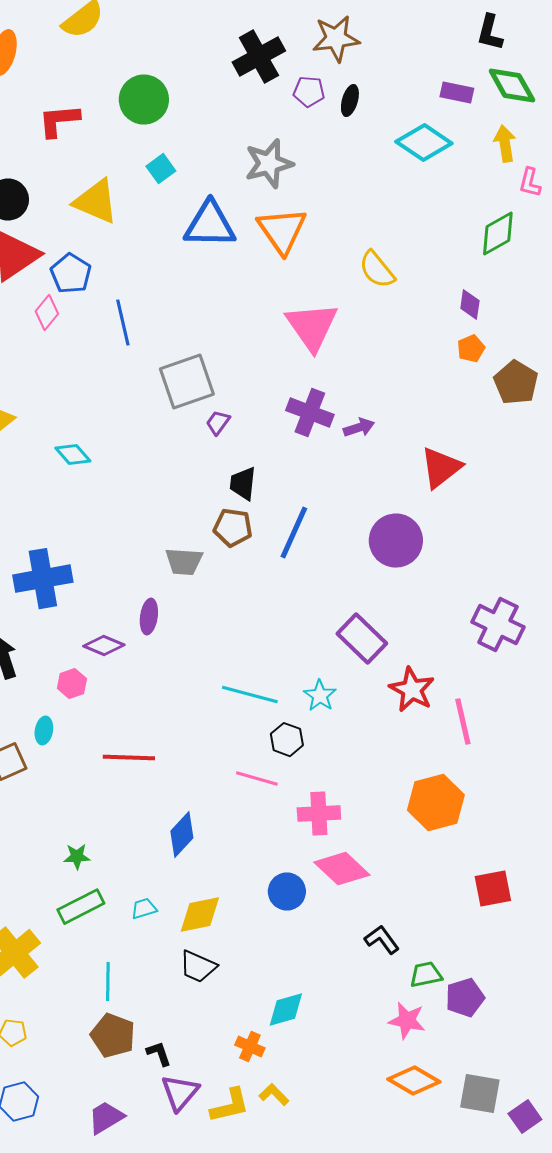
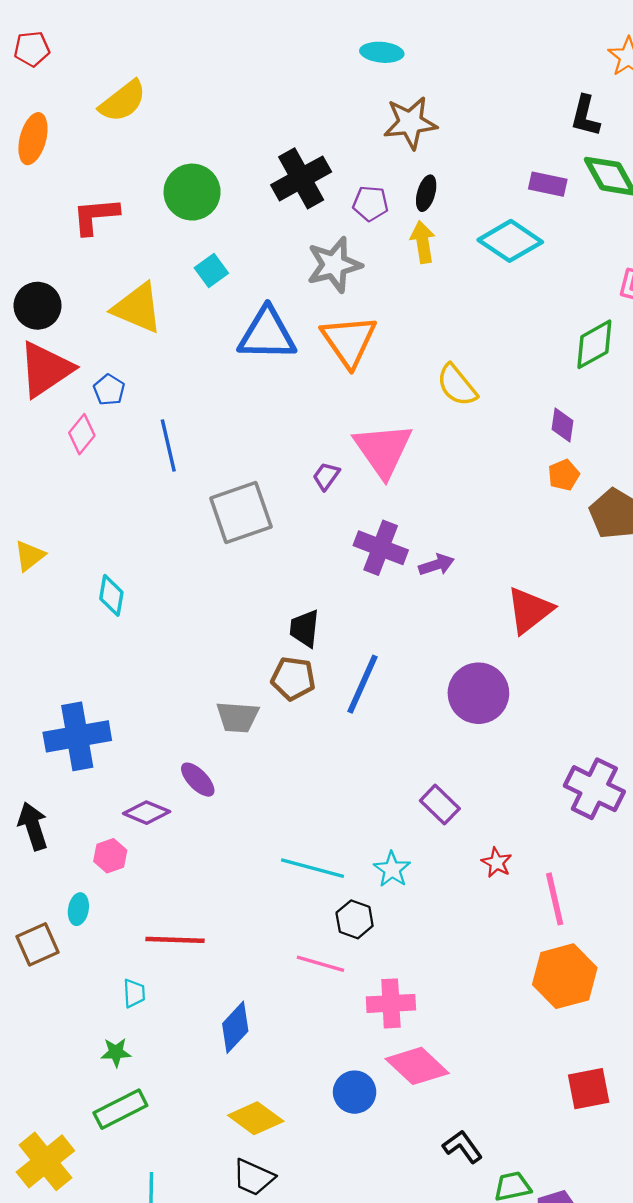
black cross: (259, 57) -> (301, 178), moved
purple pentagon: (309, 92) -> (370, 203), moved
yellow arrow: (505, 144) -> (423, 242), moved
blue pentagon: (71, 274) -> (109, 390), size x0.7
purple trapezoid: (218, 423) -> (326, 476), moved
cyan diamond: (73, 455) -> (111, 595), turned 51
purple ellipse: (149, 617) -> (198, 780), turned -52
purple rectangle: (362, 639) -> (440, 805), size x0.7
red star: (412, 690) -> (497, 863), size x0.6
orange hexagon: (436, 803) -> (565, 976), moved
cyan trapezoid: (144, 909) -> (134, 993), moved, turned 104
yellow diamond: (200, 915) -> (256, 1118), turned 48

